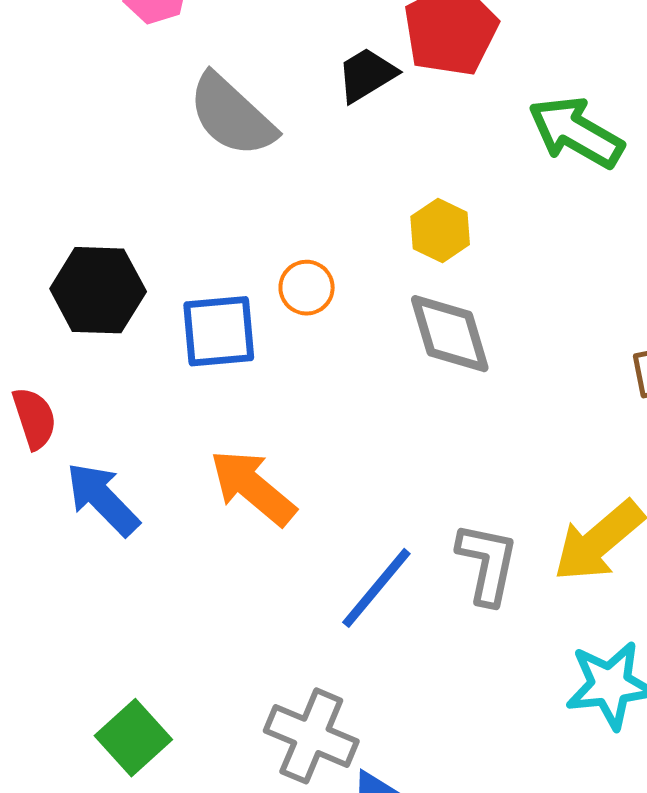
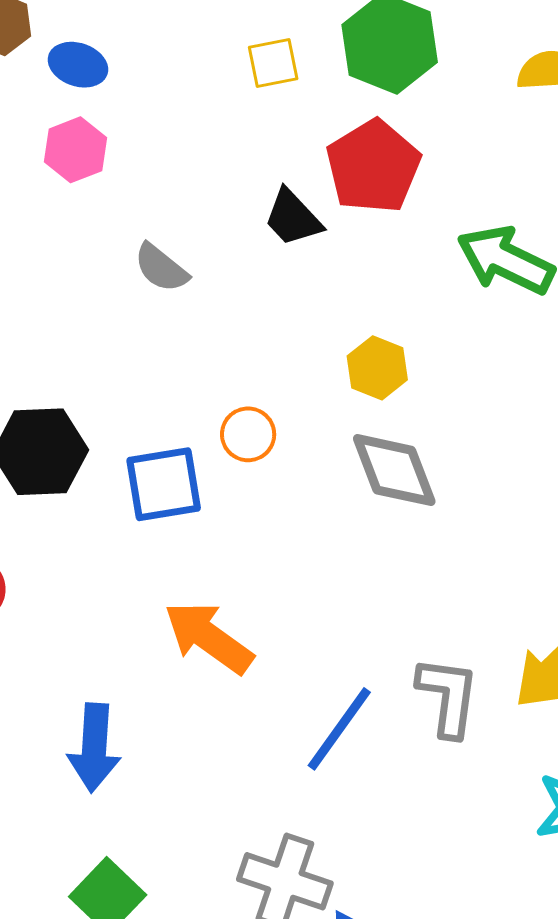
black trapezoid: (367, 75) -> (293, 218), turned -98
gray semicircle: (232, 115) -> (161, 268), size x0.6
blue arrow: (103, 499) -> (94, 748), moved, turned -128

